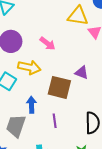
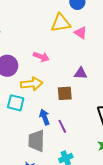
brown square: (59, 87) -> (65, 93), size x0.7
purple line: (55, 121) -> (62, 126), moved

